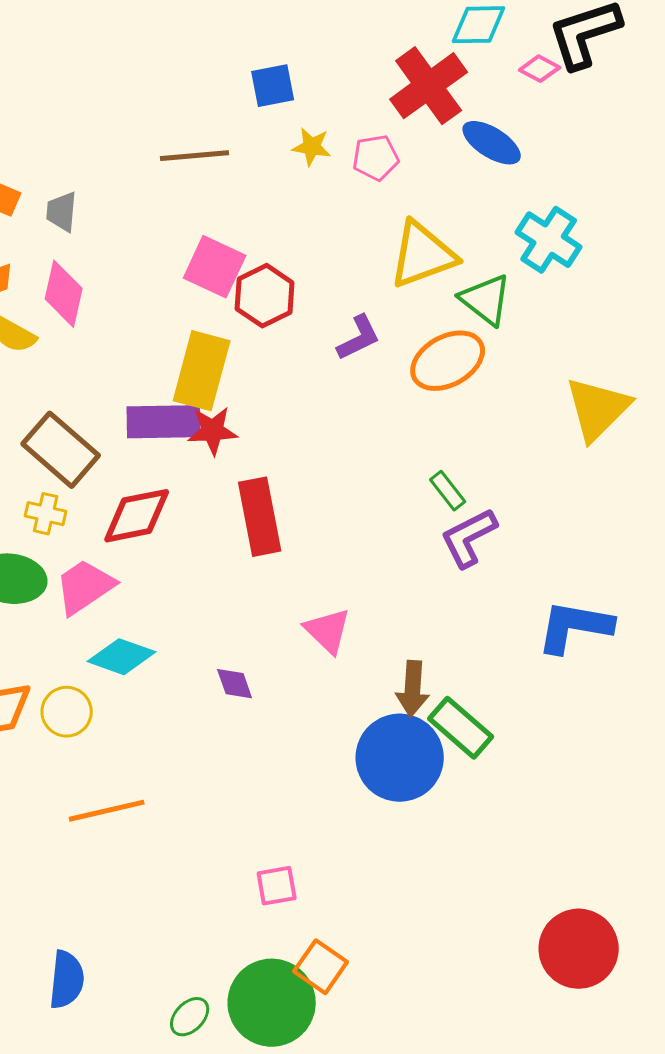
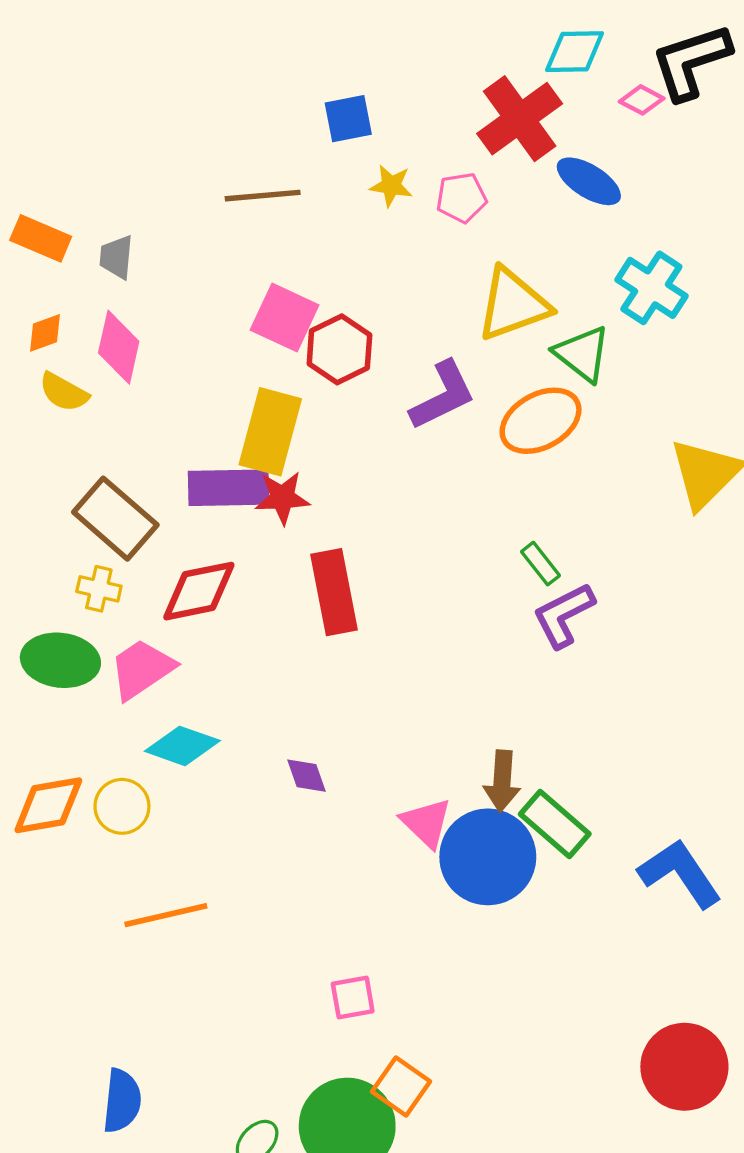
purple L-shape: (359, 338) -> (443, 395), size x1.4
blue L-shape: (575, 627) -> (680, 873), moved, turned 46
pink triangle: (328, 631) -> (426, 823), moved

